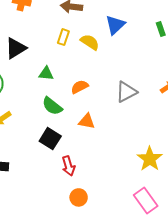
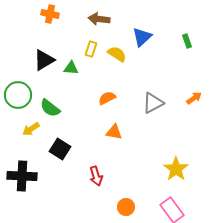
green triangle: (46, 74) -> (71, 68), moved
green semicircle: (52, 106) -> (50, 108), moved
black square: (50, 139) -> (60, 149), moved
orange circle: (79, 197) -> (126, 207), moved

